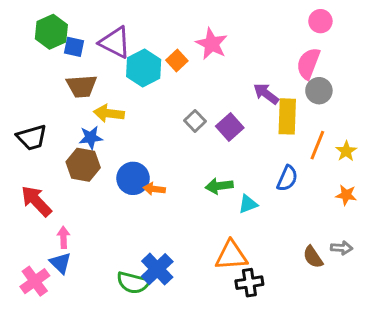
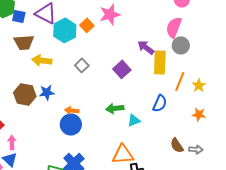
pink star: (212, 44) -> (110, 14), turned 30
gray square: (195, 121) -> (82, 65), moved
blue star: (91, 138) -> (47, 92), moved
blue circle: (133, 178) -> (71, 124), moved
brown semicircle: (313, 257) -> (177, 145), moved

